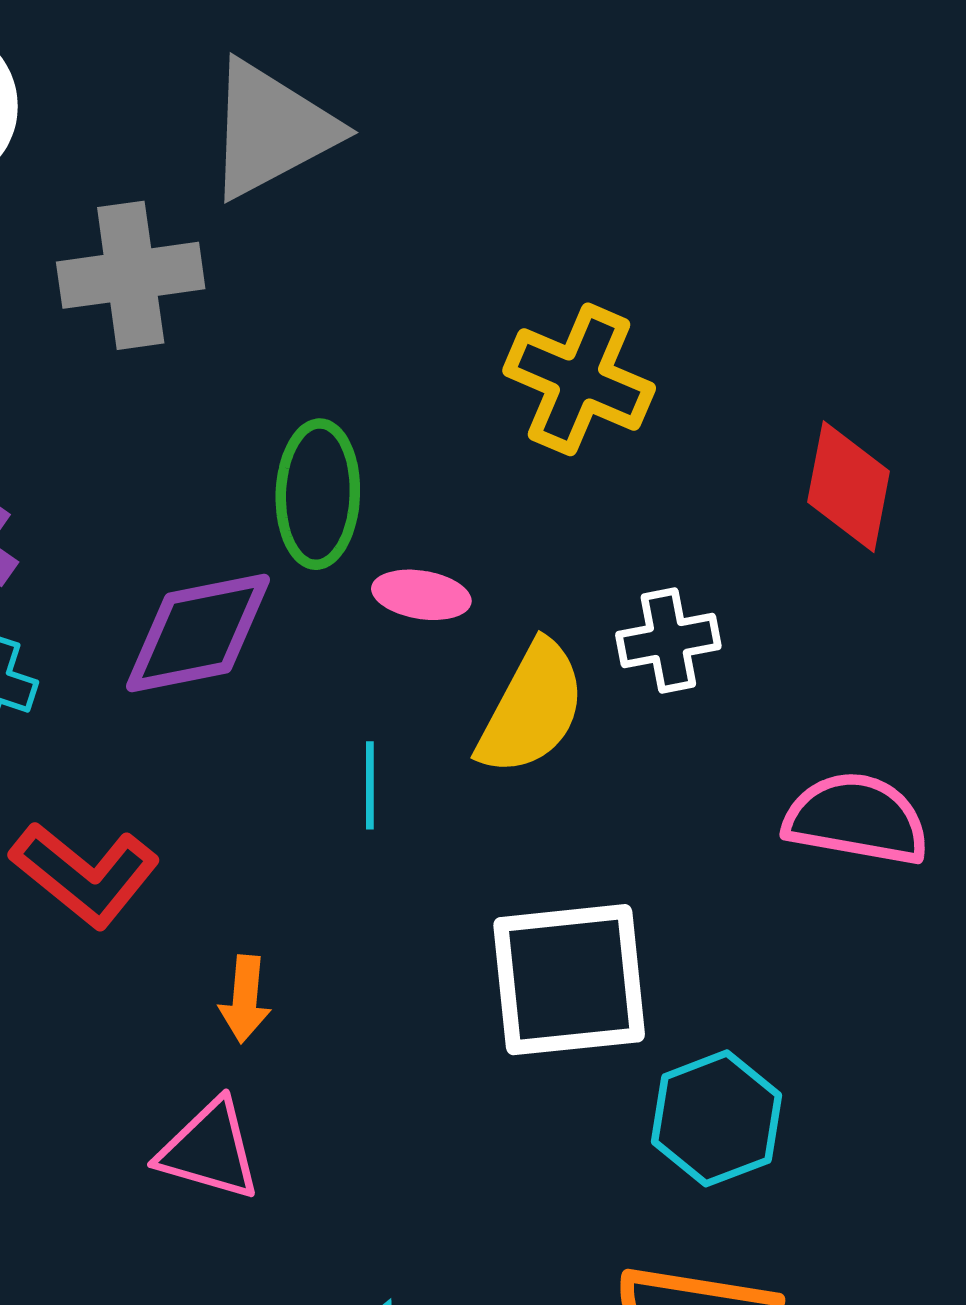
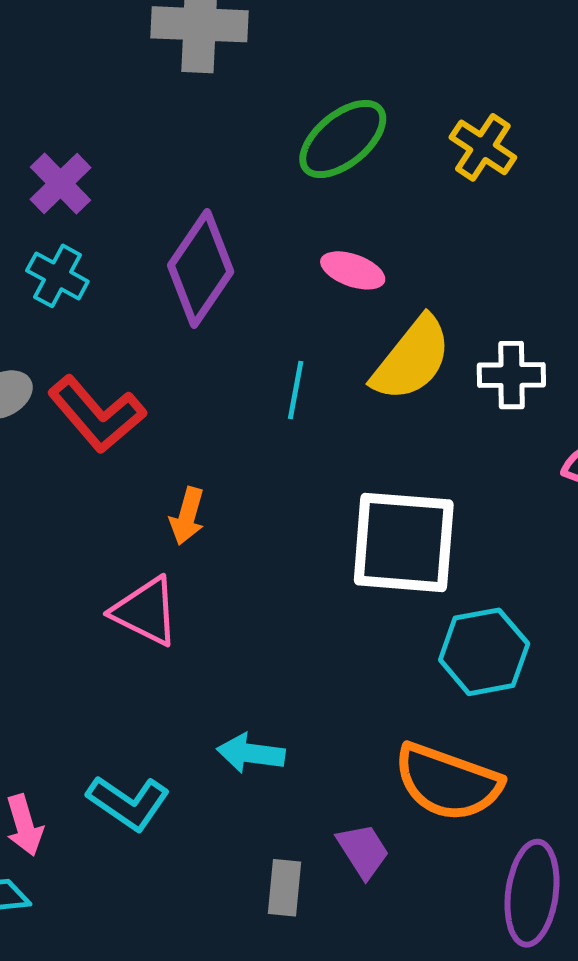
yellow cross: (579, 379) -> (483, 147), size x0.7
green ellipse: (318, 494) -> (343, 139), moved, turned 38
purple diamond: (198, 633) -> (201, 269), turned -55
white cross: (668, 640) -> (511, 375), moved

